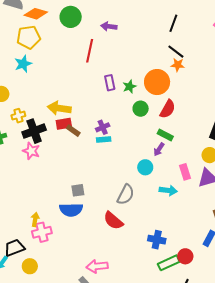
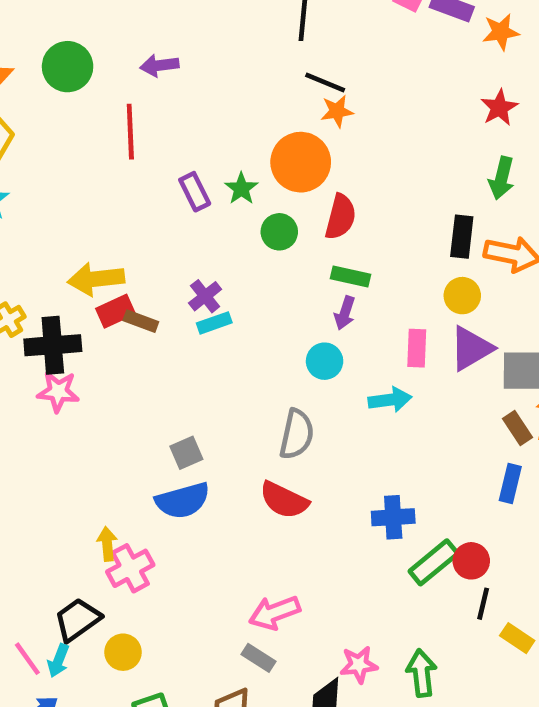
black cross: (34, 131) -> (53, 345), turned 30
pink rectangle: (185, 172) -> (417, 348), turned 35
red circle: (185, 256) -> (471, 561), moved

